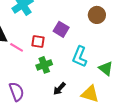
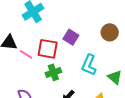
brown circle: (97, 15) -> (110, 32), moved
red square: (38, 41) -> (48, 49), size x1.5

